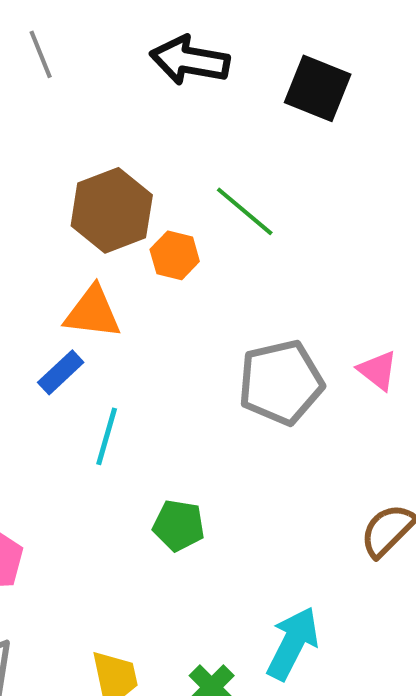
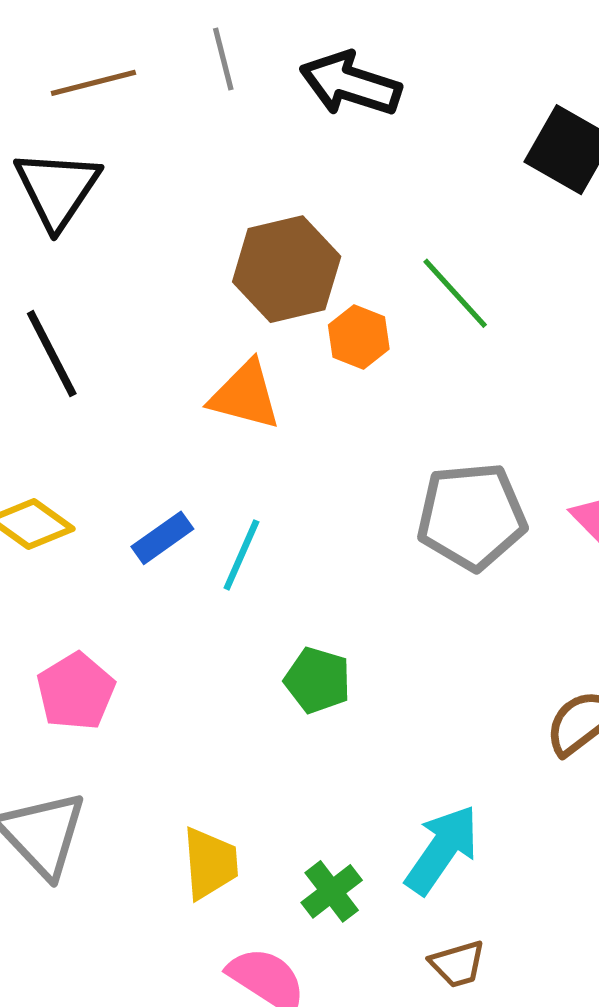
black arrow: (190, 60) -> (350, 84), moved
blue rectangle: (61, 372) -> (162, 538), moved

